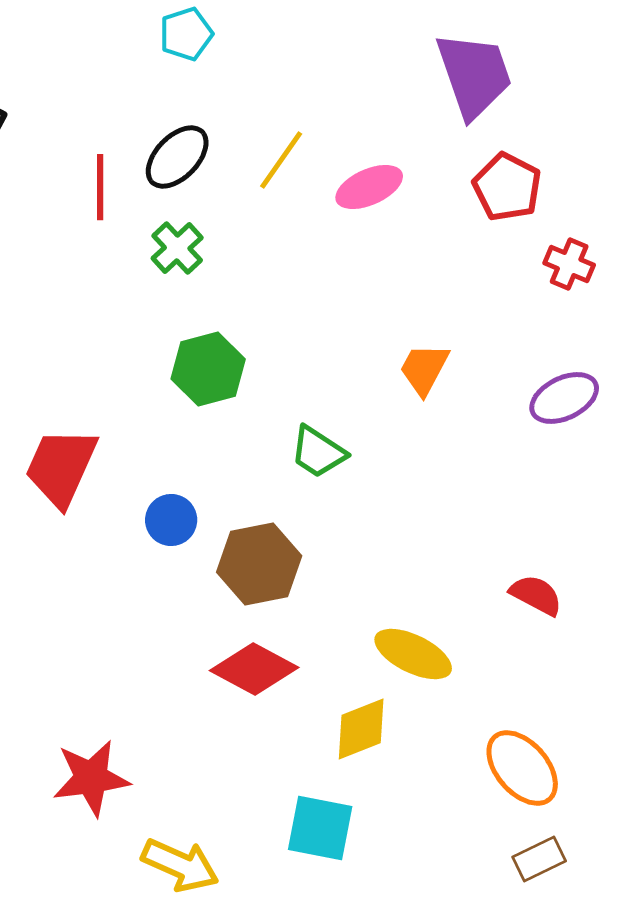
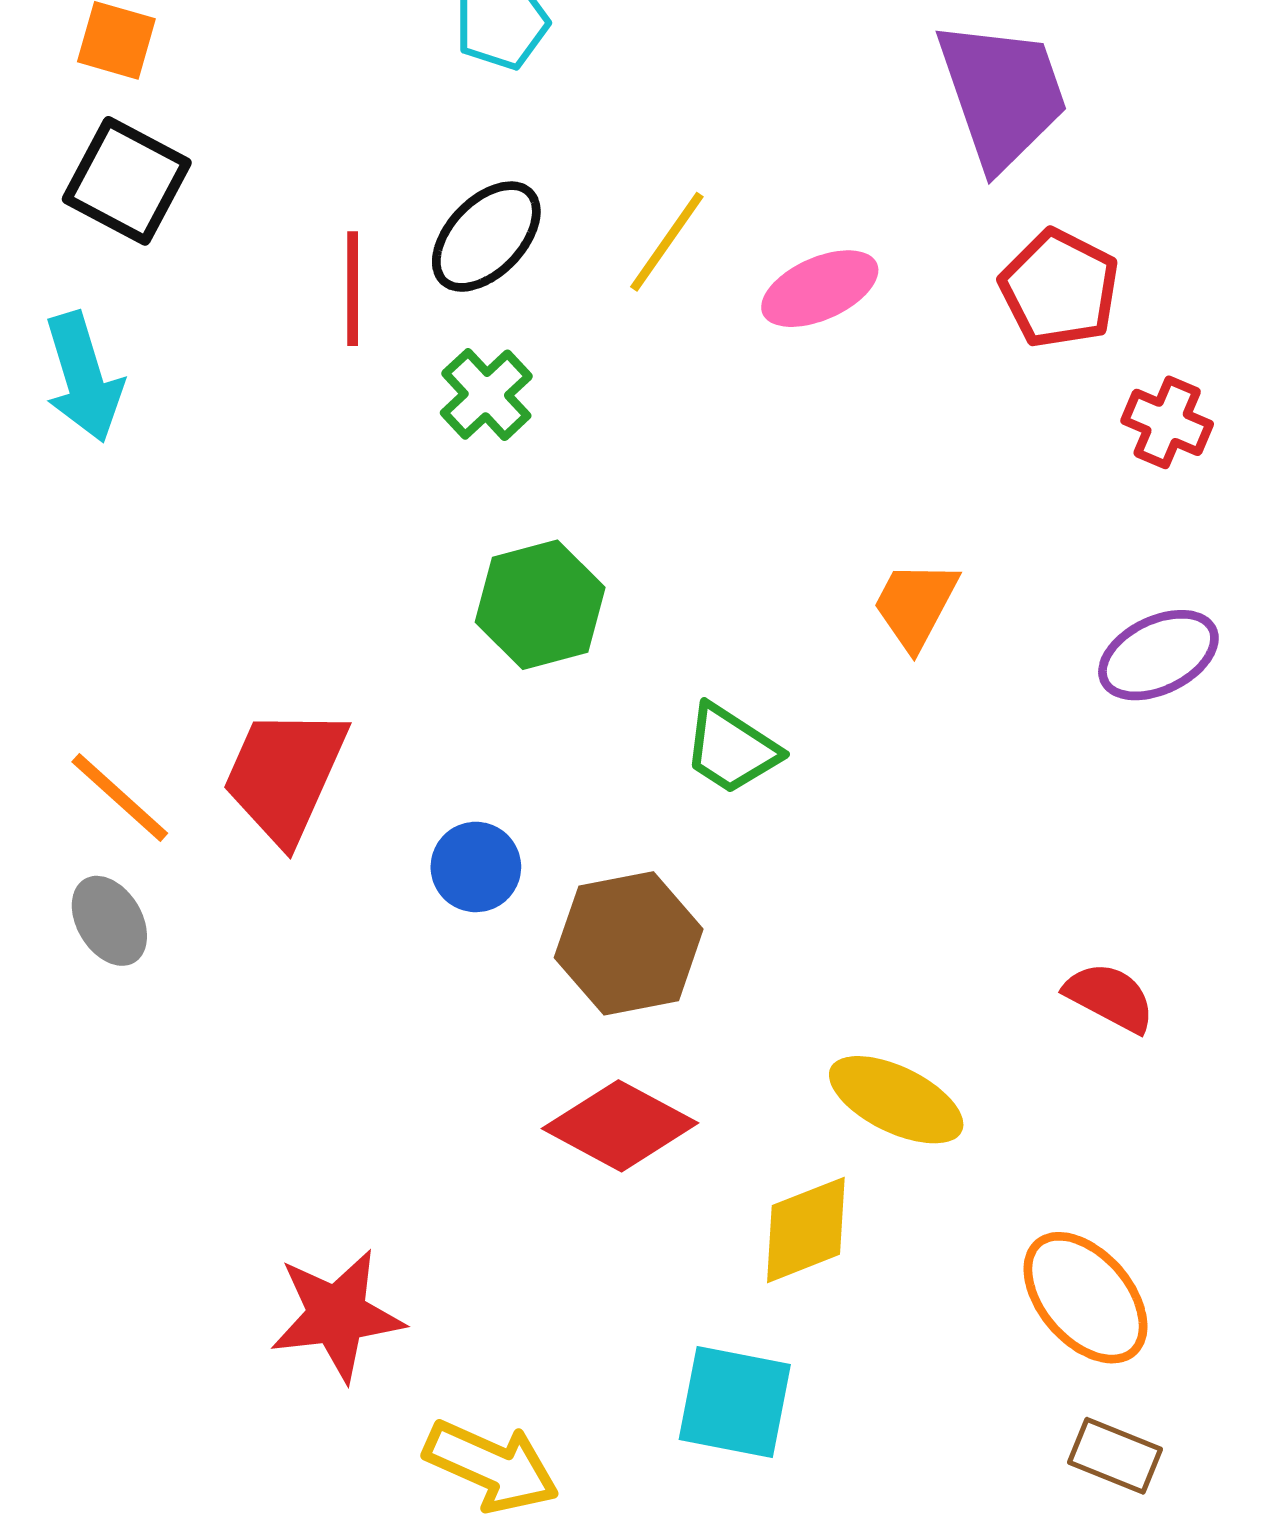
brown rectangle: (539, 859) -> (1115, 1456), turned 48

